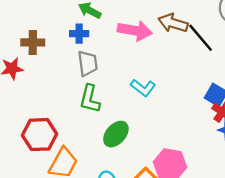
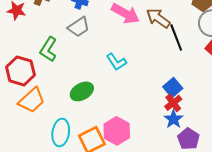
gray trapezoid: (88, 63) -> (79, 27), turned 45
green L-shape: (90, 99) -> (48, 49), moved

